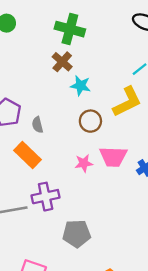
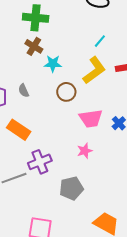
gray semicircle: (38, 125) -> (24, 91), moved
pink star: (84, 163) -> (85, 151), moved

